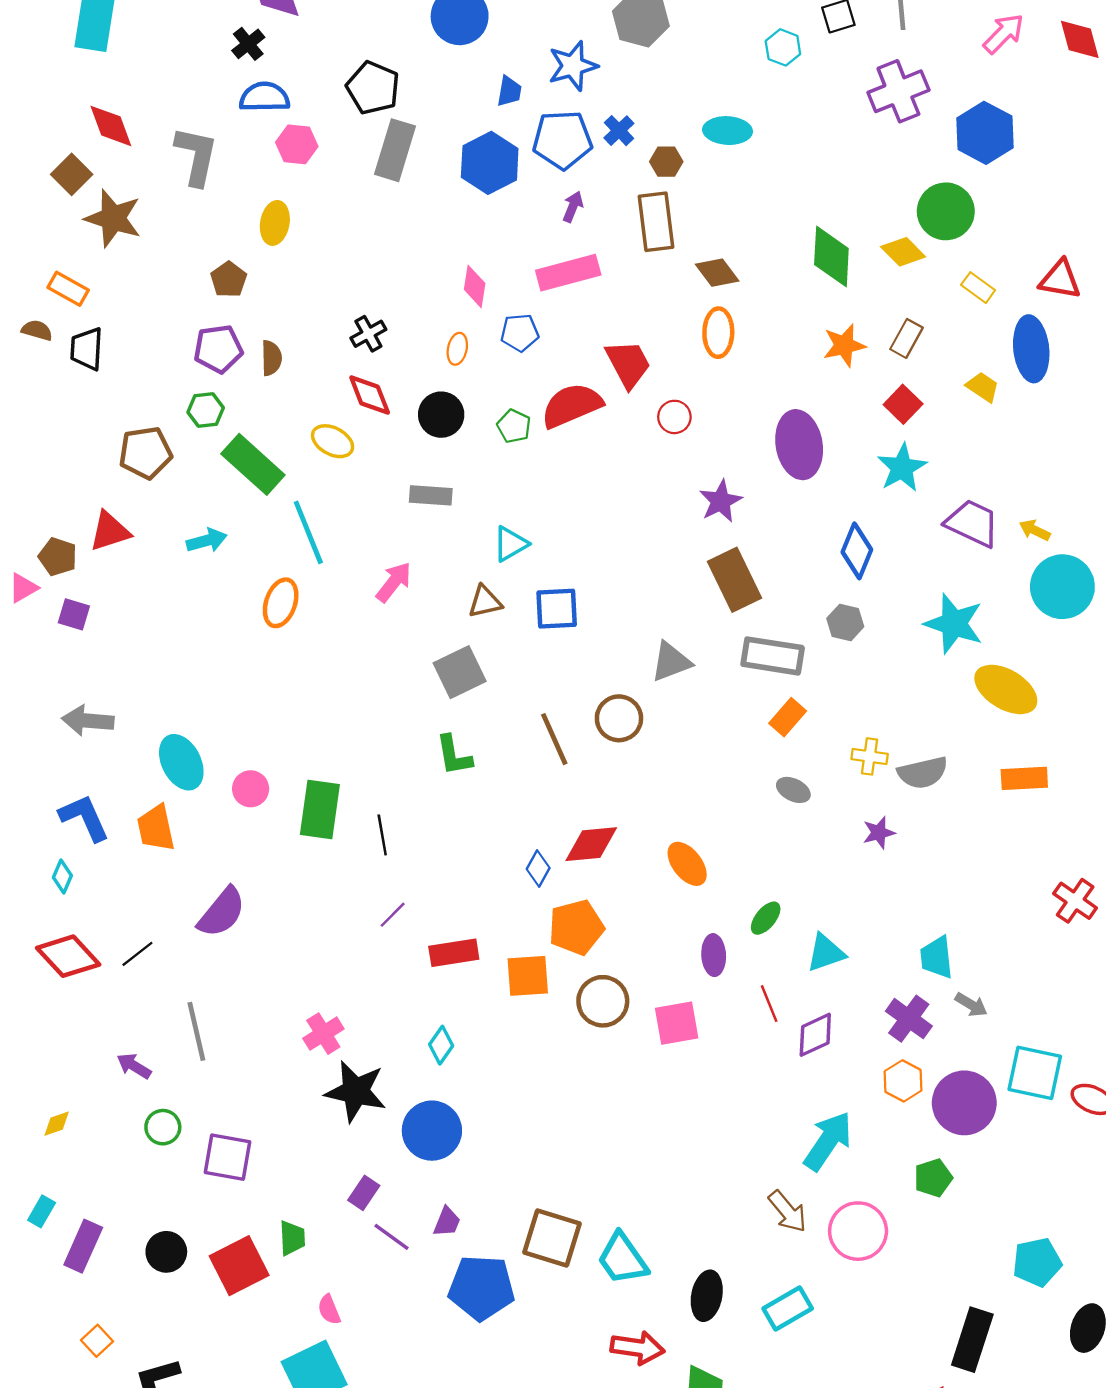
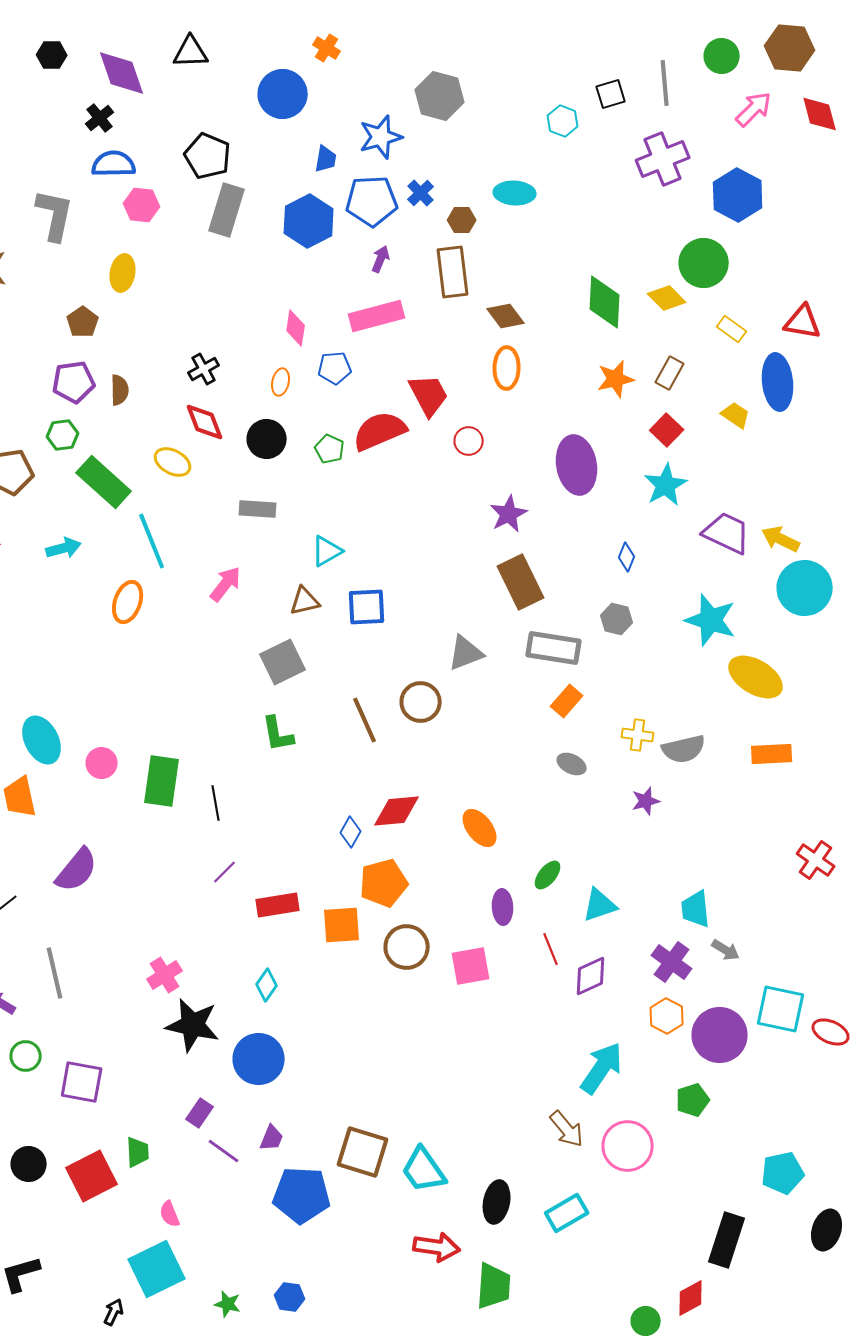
yellow arrow: (1035, 530) -> (781, 539), size x1.4
blue diamond: (857, 551) -> (627, 557), size x0.6

